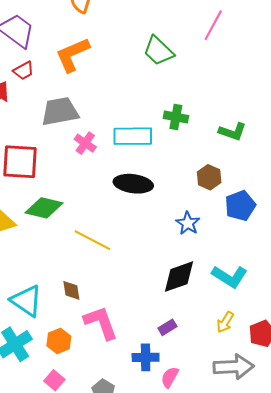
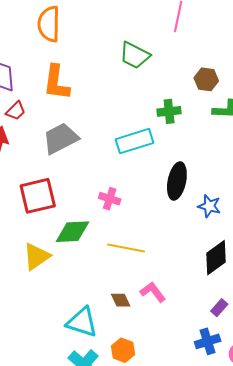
orange L-shape: (72, 55) -> (56, 82), turned -42
pink cross: (85, 143) -> (110, 199), moved
brown hexagon: (209, 177) -> (206, 79), moved
black ellipse: (133, 184) -> (177, 181), moved, turned -69
pink L-shape: (101, 323) -> (153, 292), moved, size x0.7

